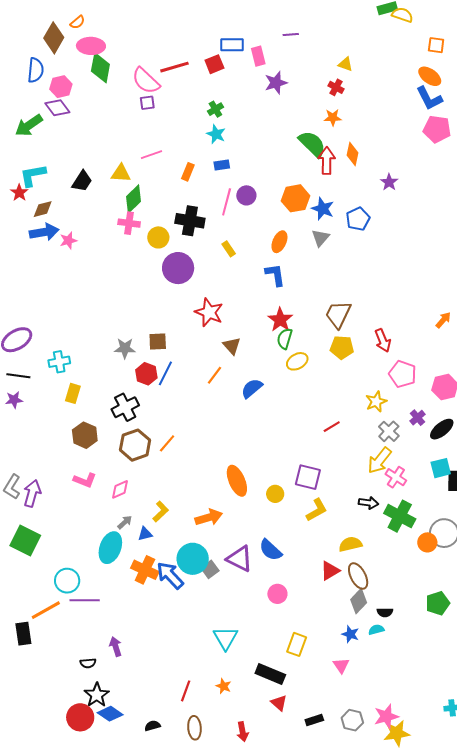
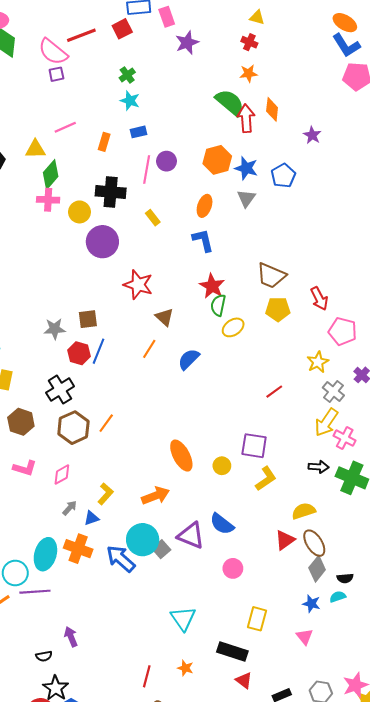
brown trapezoid: (338, 314) -> (271, 276), turned -88
cyan ellipse: (110, 548) -> (45, 554), moved
orange cross: (145, 570) -> (78, 549), moved

